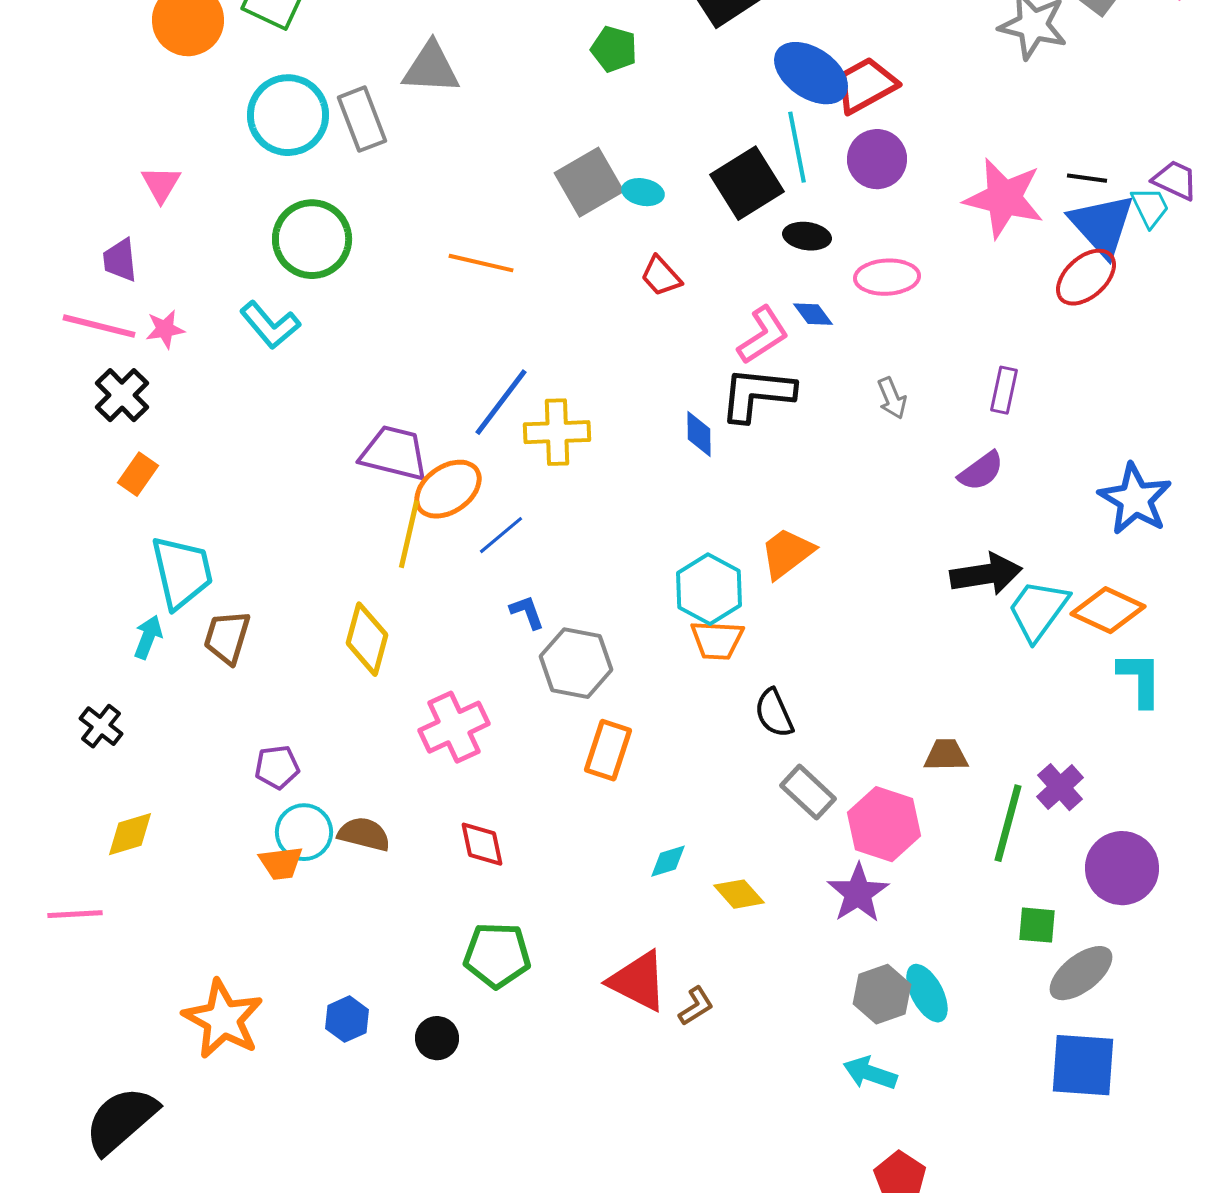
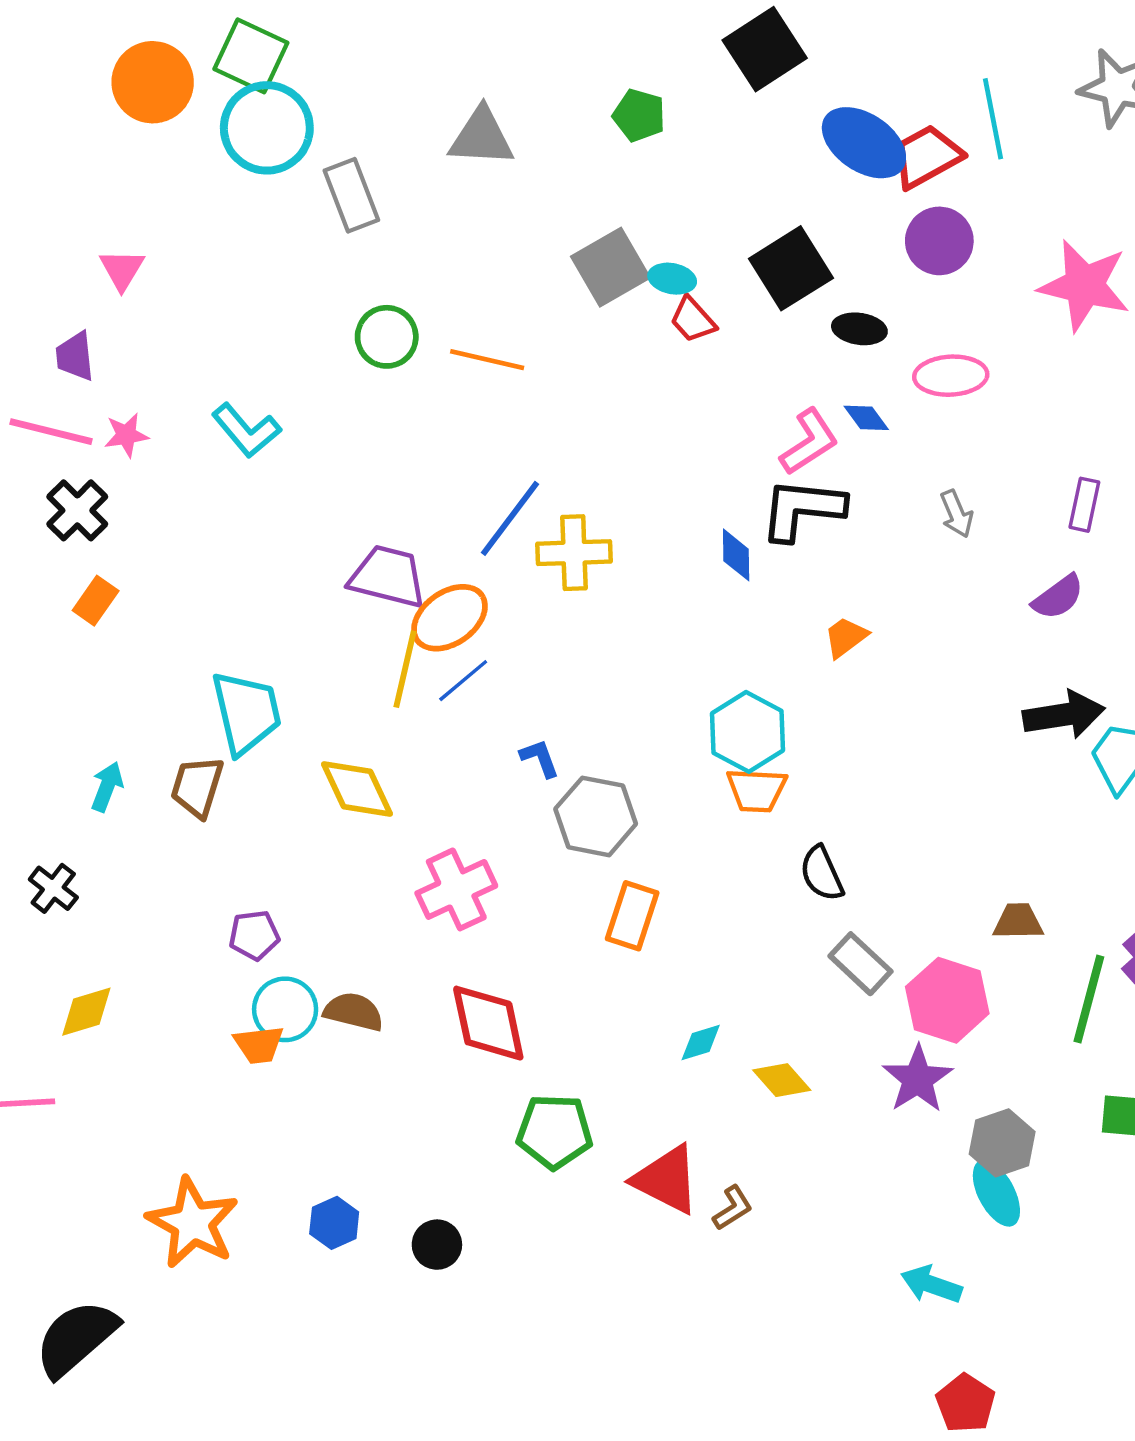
gray triangle: (431, 68) -> (481, 137), moved
cyan circle: (288, 115) -> (267, 128), moved
cyan line: (797, 147) -> (993, 119), moved
green circle: (312, 239) -> (387, 337), moved, size x0.7
red trapezoid: (661, 276) -> (693, 320), moved
blue line: (501, 535) -> (463, 681), moved
orange trapezoid: (787, 553) -> (846, 637), moved, size x0.7
cyan trapezoid: (182, 572) -> (246, 712), moved
yellow diamond: (367, 639) -> (357, 789), turned -40
red diamond: (482, 844) -> (488, 1023), size x1.5
green pentagon: (497, 955) -> (555, 1132), moved
gray hexagon: (882, 994) -> (1002, 1143), moved

